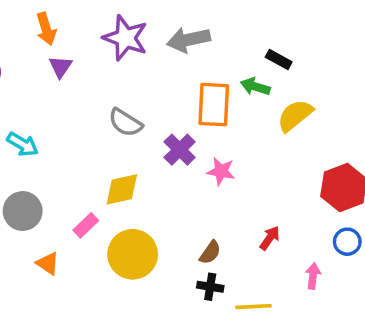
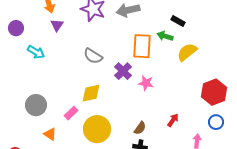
cyan arrow: (23, 144) -> (36, 52), moved

